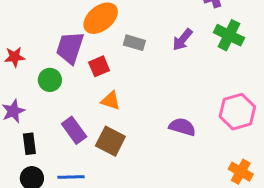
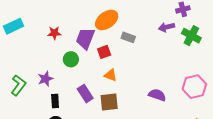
purple arrow: (182, 40) -> (167, 27), moved, turned 35
red star: (15, 57) -> (54, 33), moved
brown square: (110, 141) -> (109, 102), turned -36

